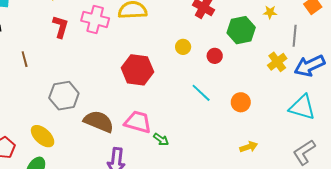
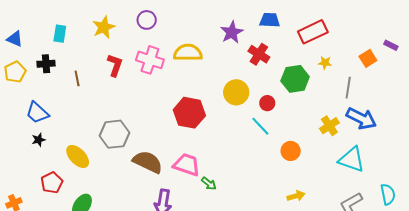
yellow circle: (183, 47) -> (236, 92), size x1.6
brown line: (25, 59) -> (77, 78), moved
yellow cross: (277, 62) -> (329, 126), moved
blue arrow: (310, 66) -> (361, 118), turned -132
cyan line: (201, 93) -> (260, 126), moved
yellow ellipse: (43, 136) -> (78, 156), moved

